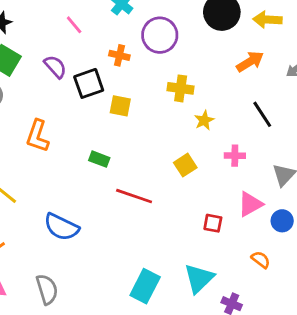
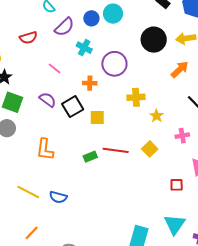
green rectangle: (99, 159) -> (90, 157), turned -32
red line: (134, 196) -> (116, 150), moved
blue semicircle: (61, 227) -> (58, 197), moved, size x0.7

